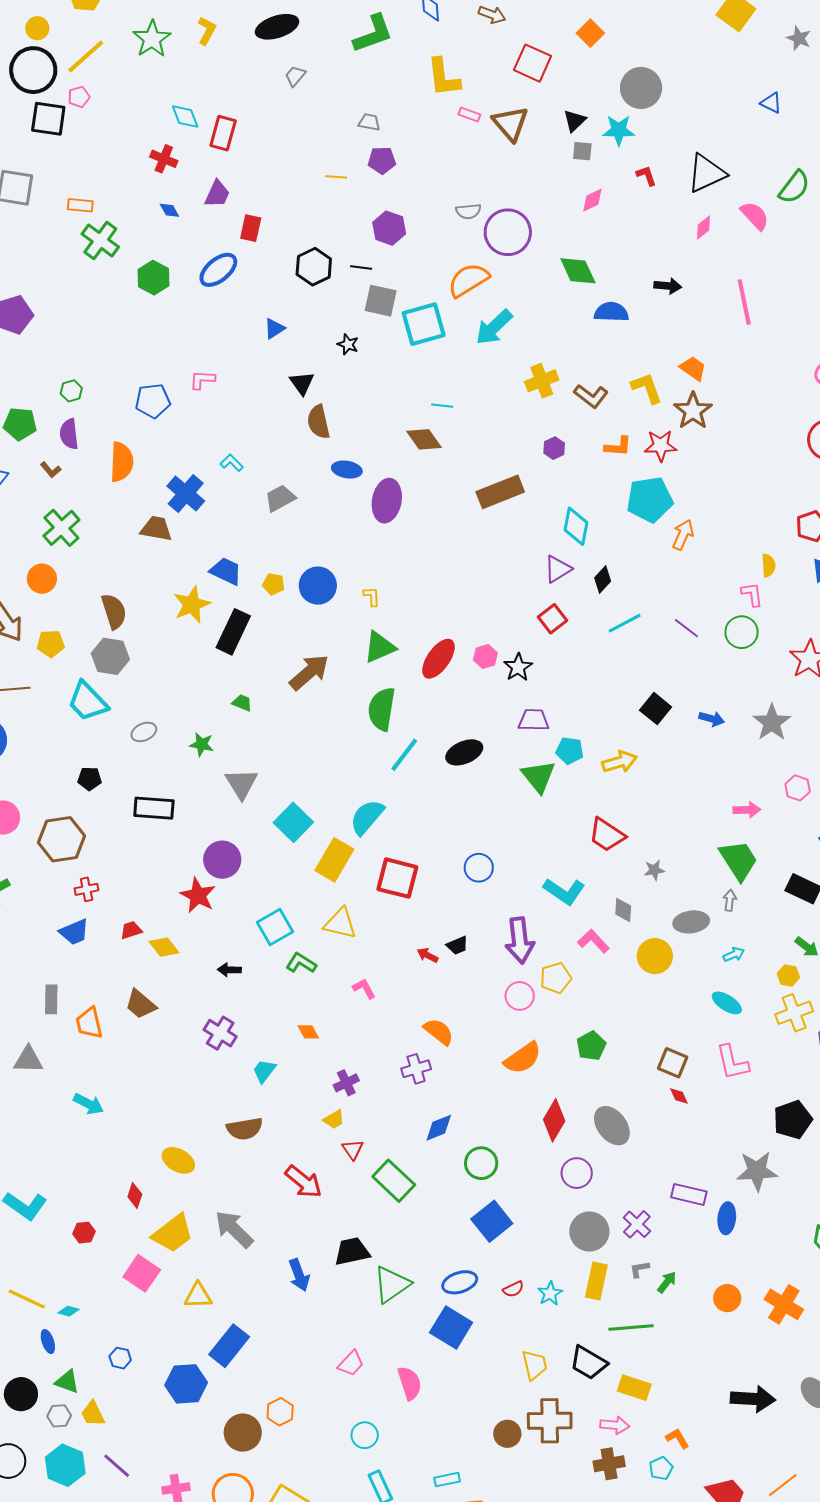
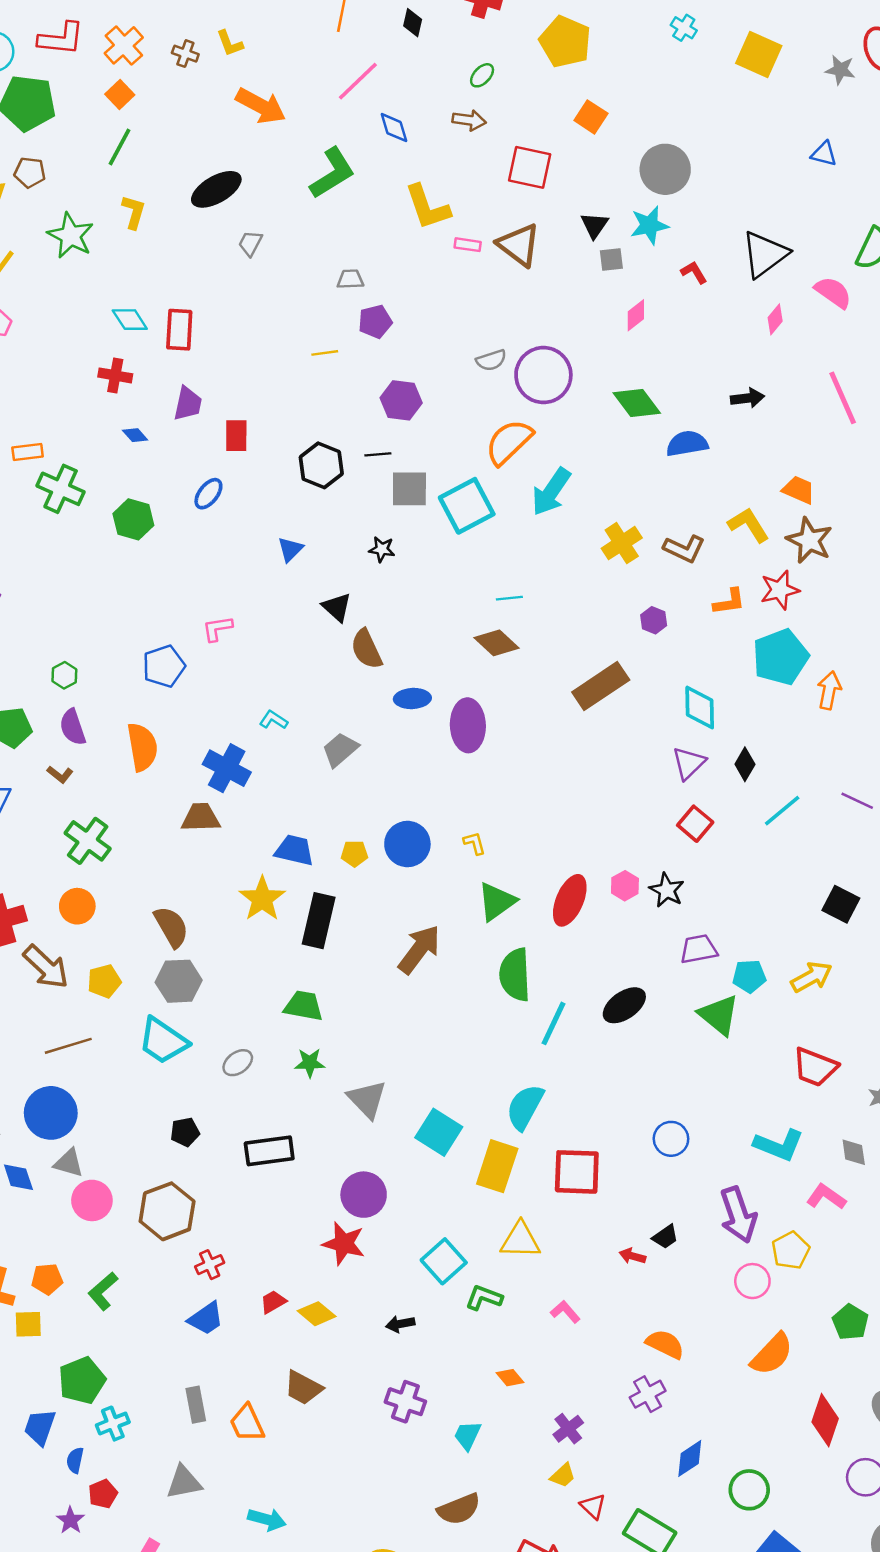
blue ellipse: (218, 270) -> (208, 494), size x0.7
green trapezoid: (242, 703) -> (303, 1006), moved, size x1.6

